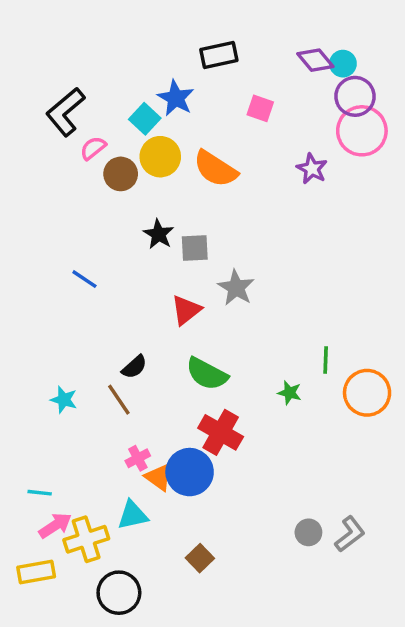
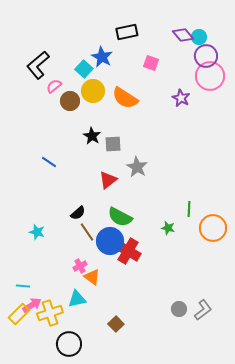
brown line: (119, 400) -> (87, 232), moved
blue circle: (190, 472) -> (110, 241), moved
yellow rectangle: (36, 572) -> (19, 314), moved, turned -35

